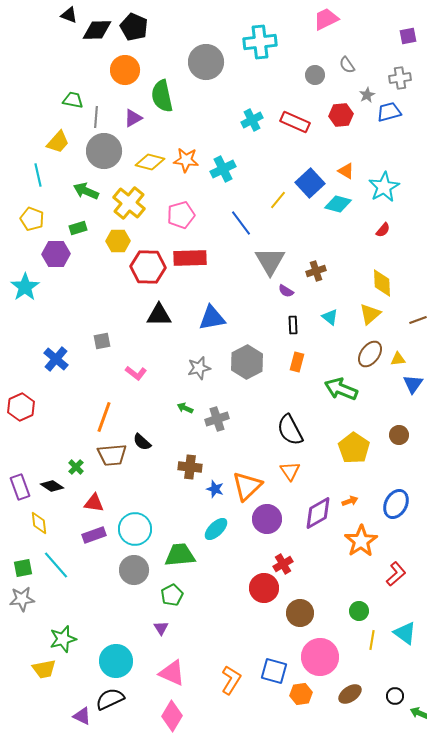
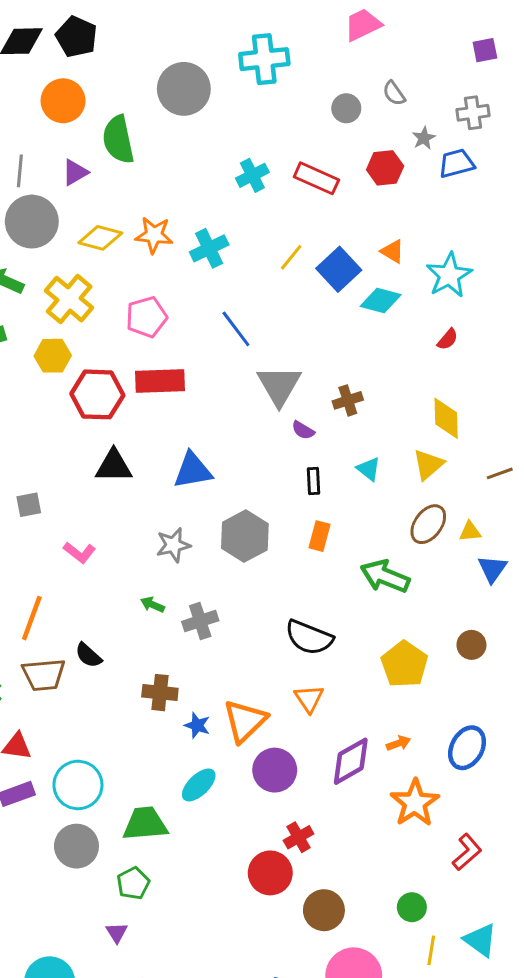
yellow line: (278, 200) -> (291, 257), moved
black semicircle: (290, 430) -> (309, 637), turned -40

